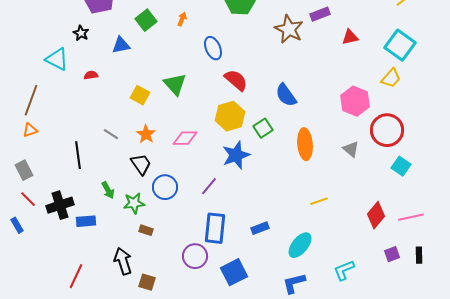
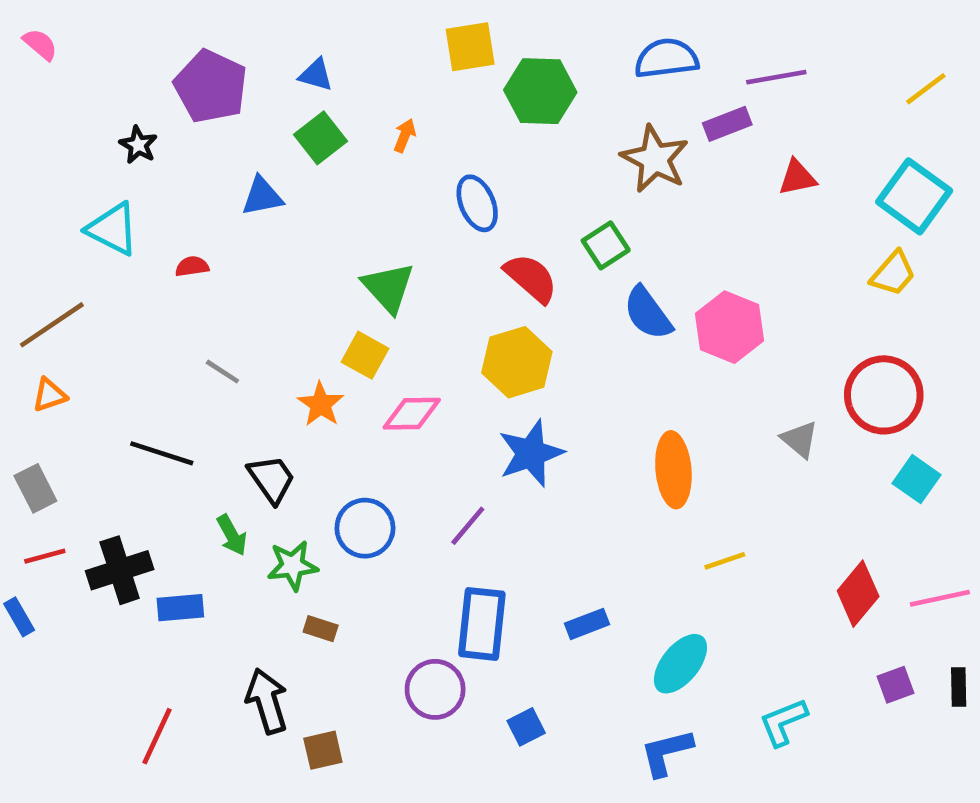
black star: (81, 33) -> (138, 145), moved
yellow square: (140, 95) -> (365, 355), moved
brown line: (31, 100) -> (52, 325), turned 36
pink hexagon: (355, 101) -> (730, 327), moved
green square: (263, 128) -> (606, 245), moved
gray line: (111, 134) -> (222, 372), moved
orange ellipse: (305, 144) -> (673, 470), moved
black line: (78, 155) -> (162, 453), turned -64
black trapezoid: (141, 164) -> (271, 479), moved
red line: (28, 199) -> (45, 556), turned -60
blue square: (234, 272) -> (526, 727), size x0.6
brown square: (147, 282) -> (323, 750), turned -30

